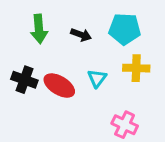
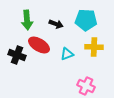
cyan triangle: (97, 78) -> (67, 54), turned 32
red ellipse: (59, 86) -> (39, 45), moved

